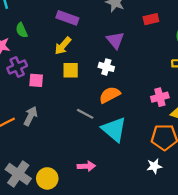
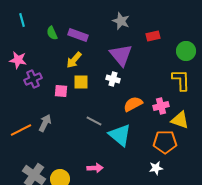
green semicircle: (22, 30) -> (52, 33), moved
purple triangle: (115, 40) -> (121, 55), size x1.4
pink square: (36, 80) -> (61, 91), moved
orange semicircle: (110, 95) -> (133, 104), moved

